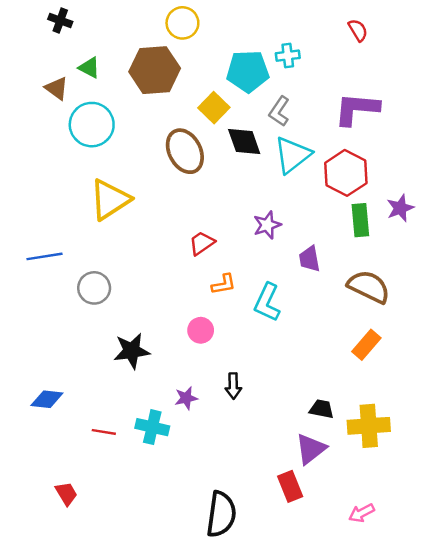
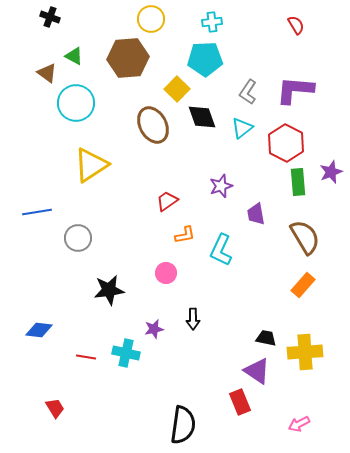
cyan cross: (288, 56) -> (212, 22), moved
gray L-shape: (279, 111) -> (248, 92), moved
cyan triangle: (293, 155) -> (242, 128), size x0.7
brown semicircle: (369, 287) -> (305, 237), turned 33
purple triangle: (311, 449) -> (257, 371), turned -48

